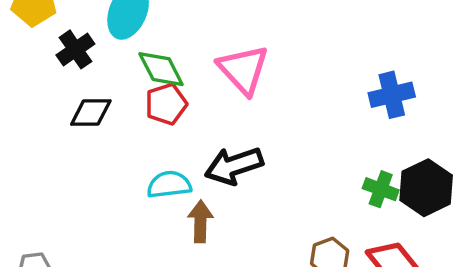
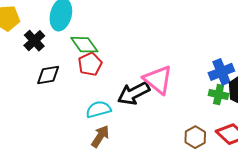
pink triangle: (243, 70) -> (158, 80), moved
blue cross: (392, 95) -> (221, 72), moved
brown arrow: (200, 221) -> (100, 136), moved, turned 40

